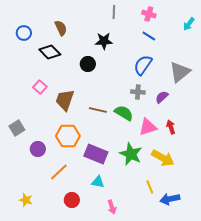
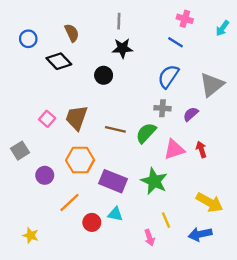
gray line: (114, 12) -> (119, 21), moved
pink cross: (149, 14) -> (185, 19), moved
pink square: (40, 87) -> (47, 119), moved
green semicircle: (124, 113) -> (146, 133), turned -78
yellow arrow: (163, 158) -> (210, 202), moved
yellow line: (150, 187) -> (166, 220), moved
red circle: (72, 200) -> (92, 222), moved
pink arrow: (112, 207) -> (149, 238), moved

